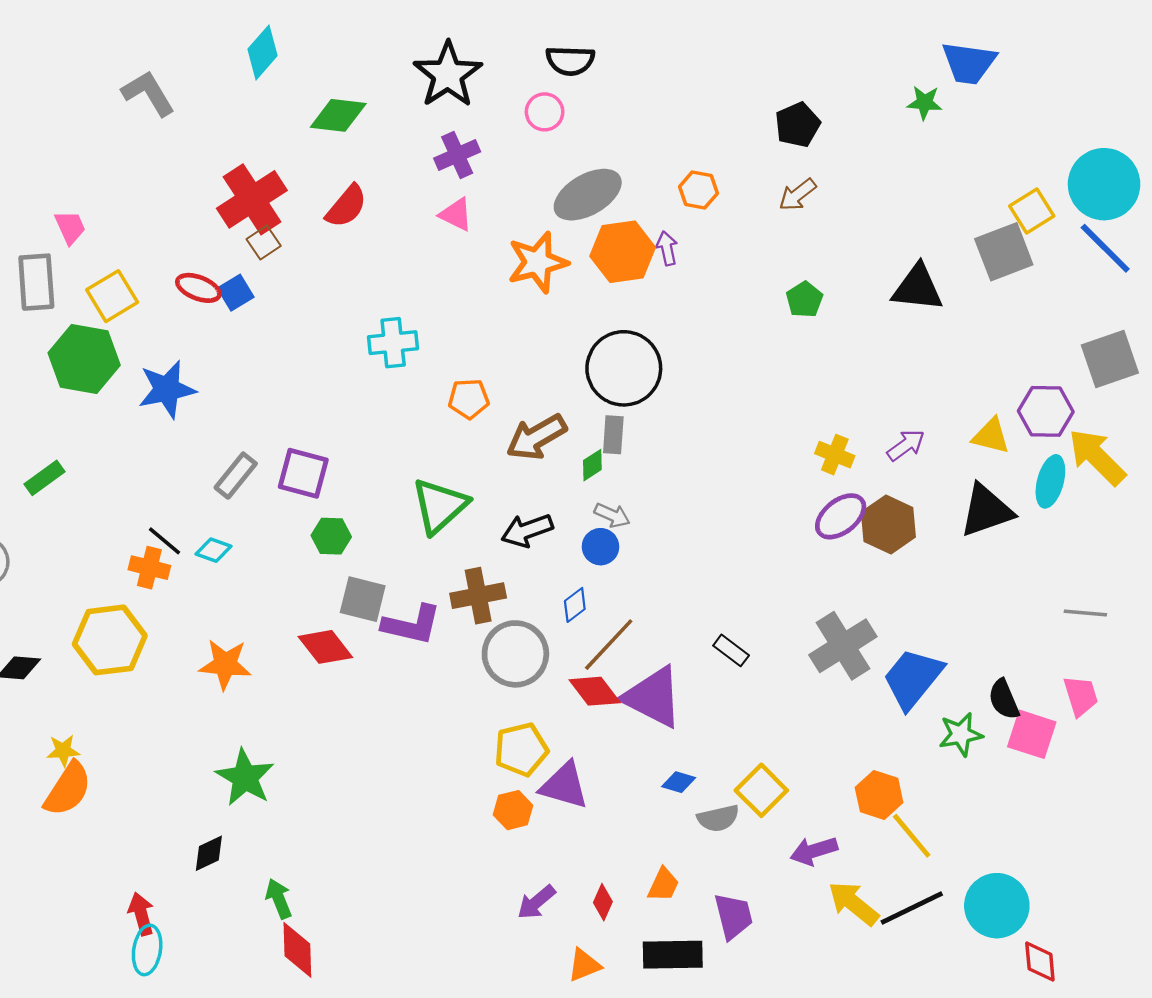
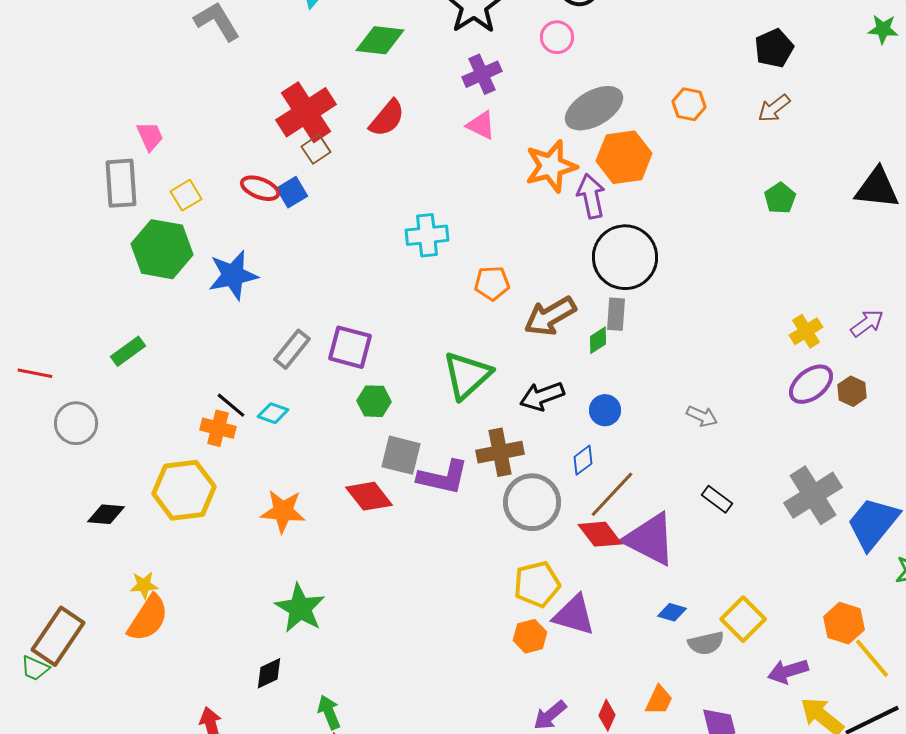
purple arrow: (667, 248) -> (591, 196), moved, size x1.5
yellow square: (112, 296) -> (186, 195), size x0.7
yellow cross: (835, 455) -> (806, 331), turned 36
gray arrow: (612, 515) -> (702, 416), moved
brown hexagon: (888, 525) -> (852, 391), size x0.6

